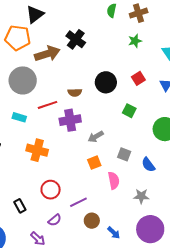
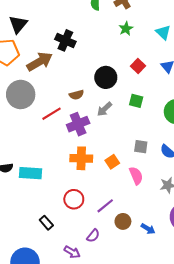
cyan rectangle: (19, 117) -> (31, 173), moved, size x1.5
gray arrow: (96, 137) -> (105, 109), moved
orange cross: (37, 150) -> (81, 158), moved
purple semicircle: (55, 220) -> (93, 236), moved

